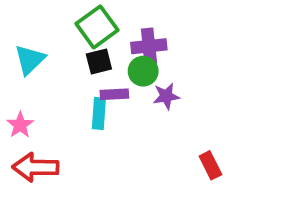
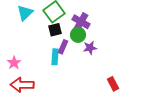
purple cross: (149, 46) -> (81, 22), turned 36
cyan triangle: (30, 60) -> (25, 13), moved
purple rectangle: (114, 94) -> (63, 47), turned -64

